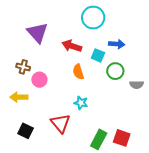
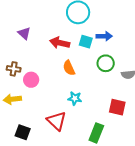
purple triangle: (37, 33) -> (24, 33), size x0.6
cyan square: (98, 55) -> (86, 42), moved
red square: (122, 138) -> (117, 107), moved

